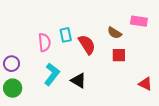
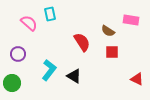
cyan rectangle: (66, 35) -> (50, 14), moved
pink semicircle: (44, 42) -> (29, 23), moved, turned -42
purple circle: (12, 64) -> (18, 54), moved

